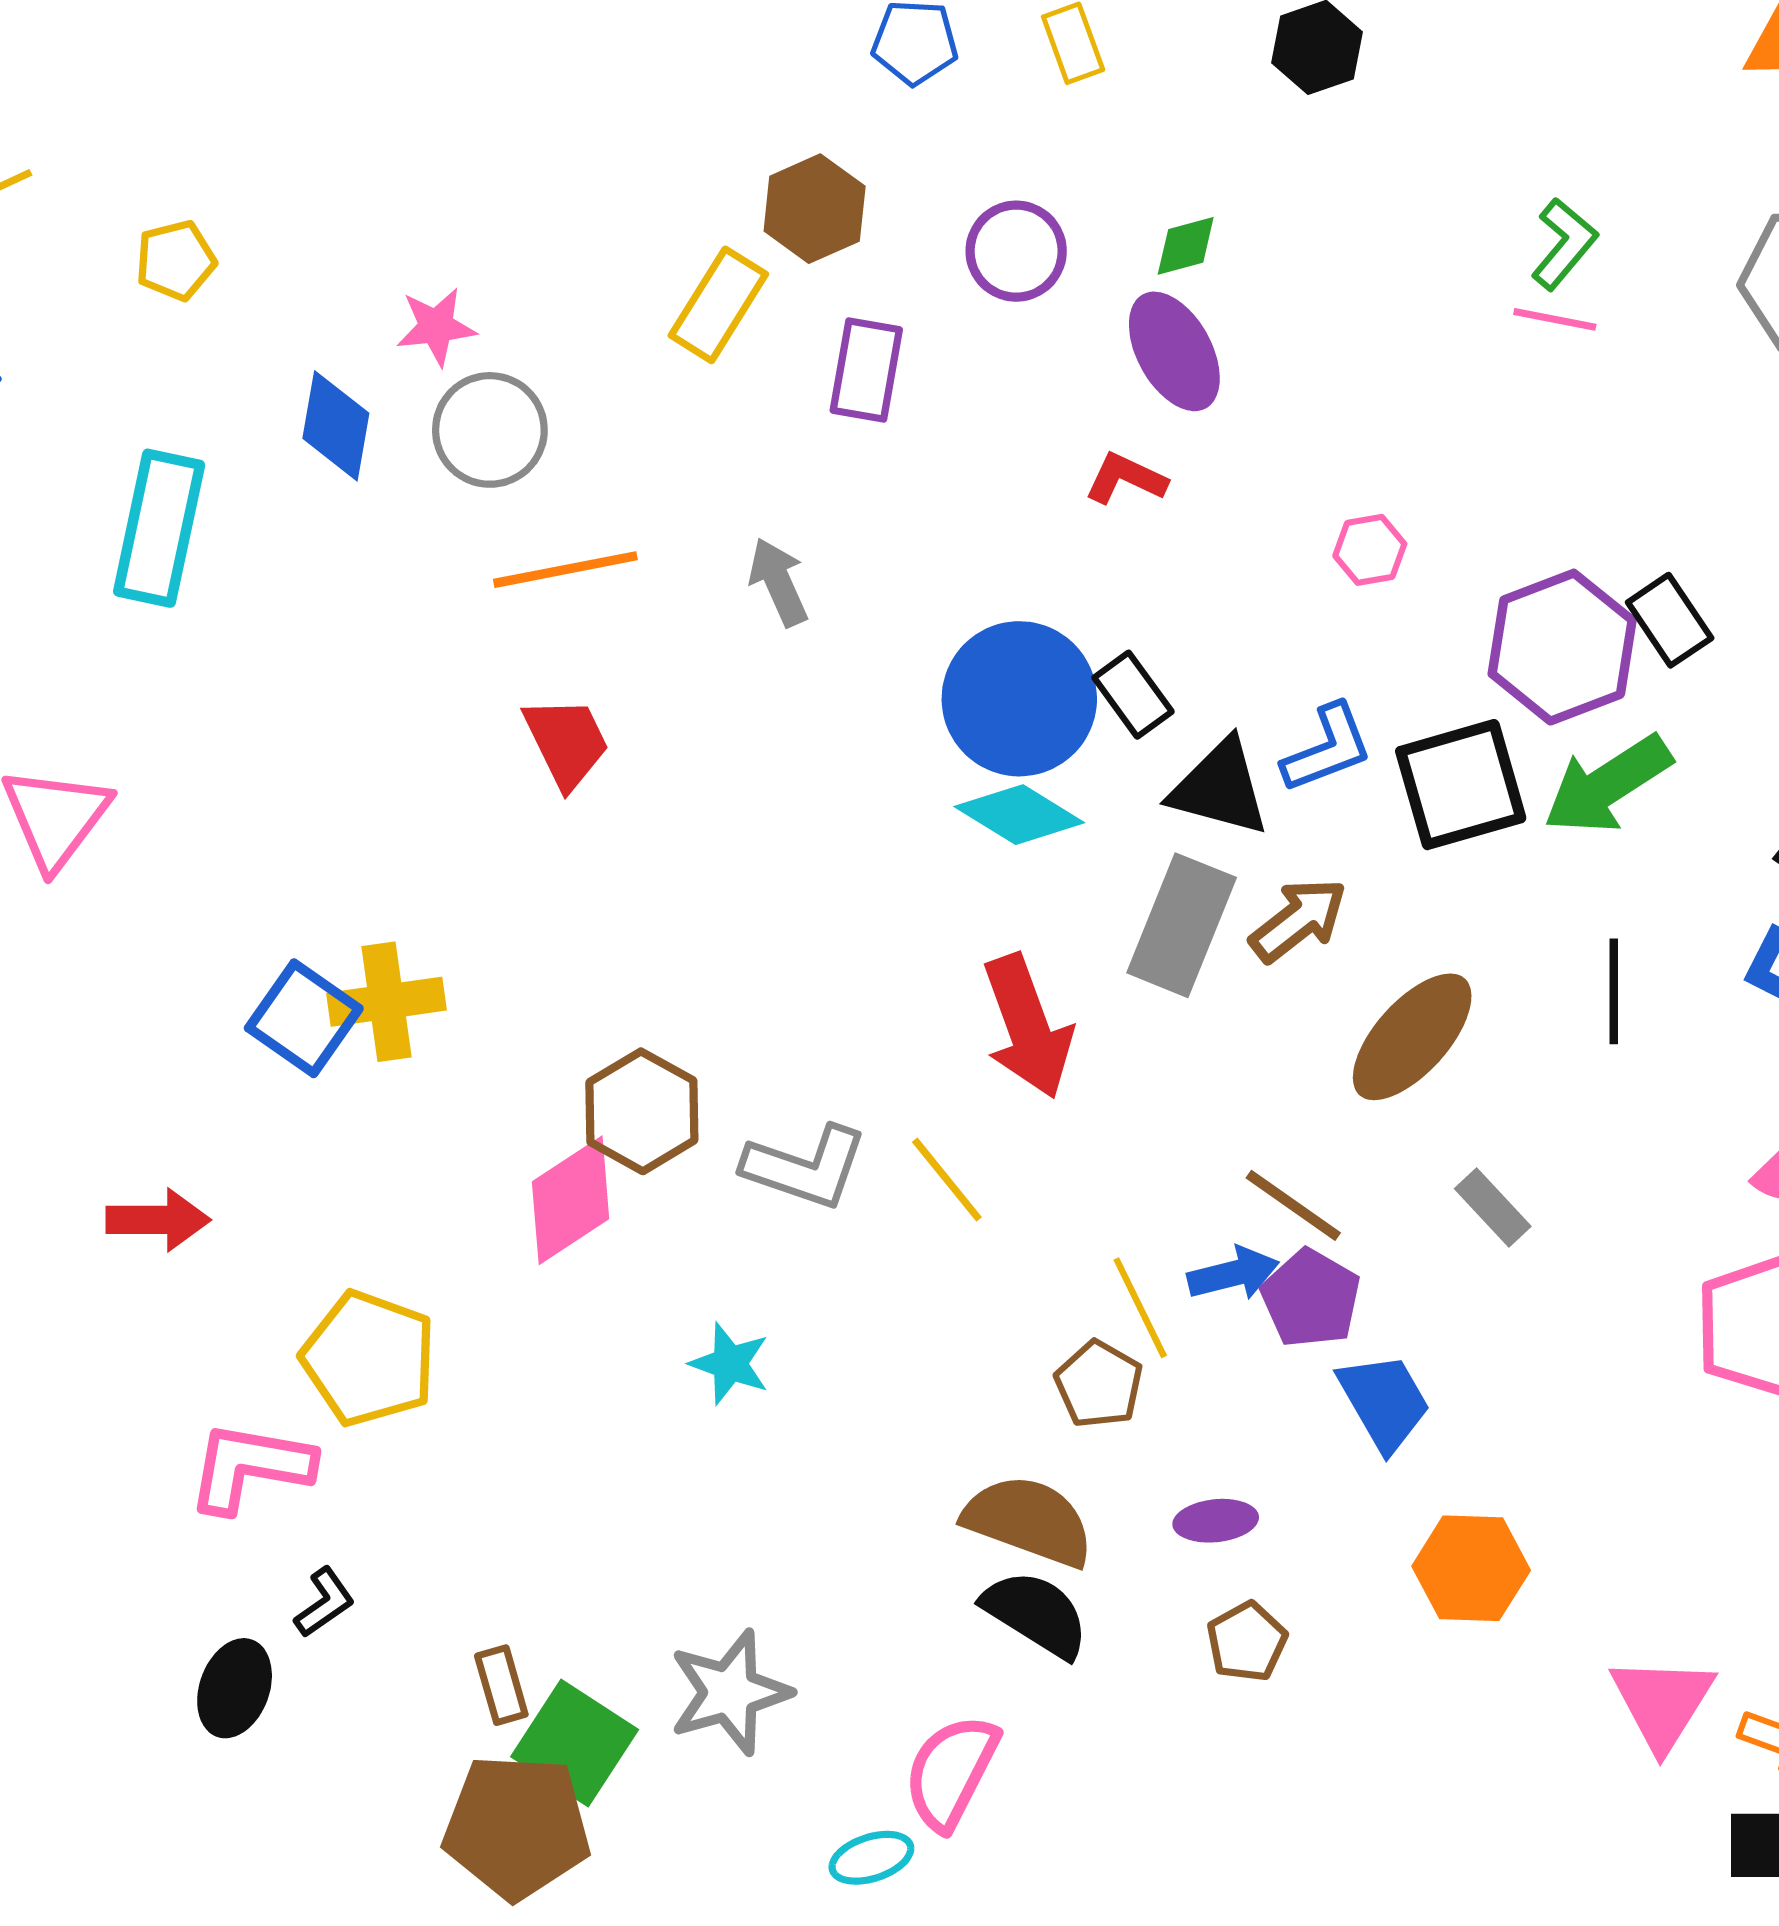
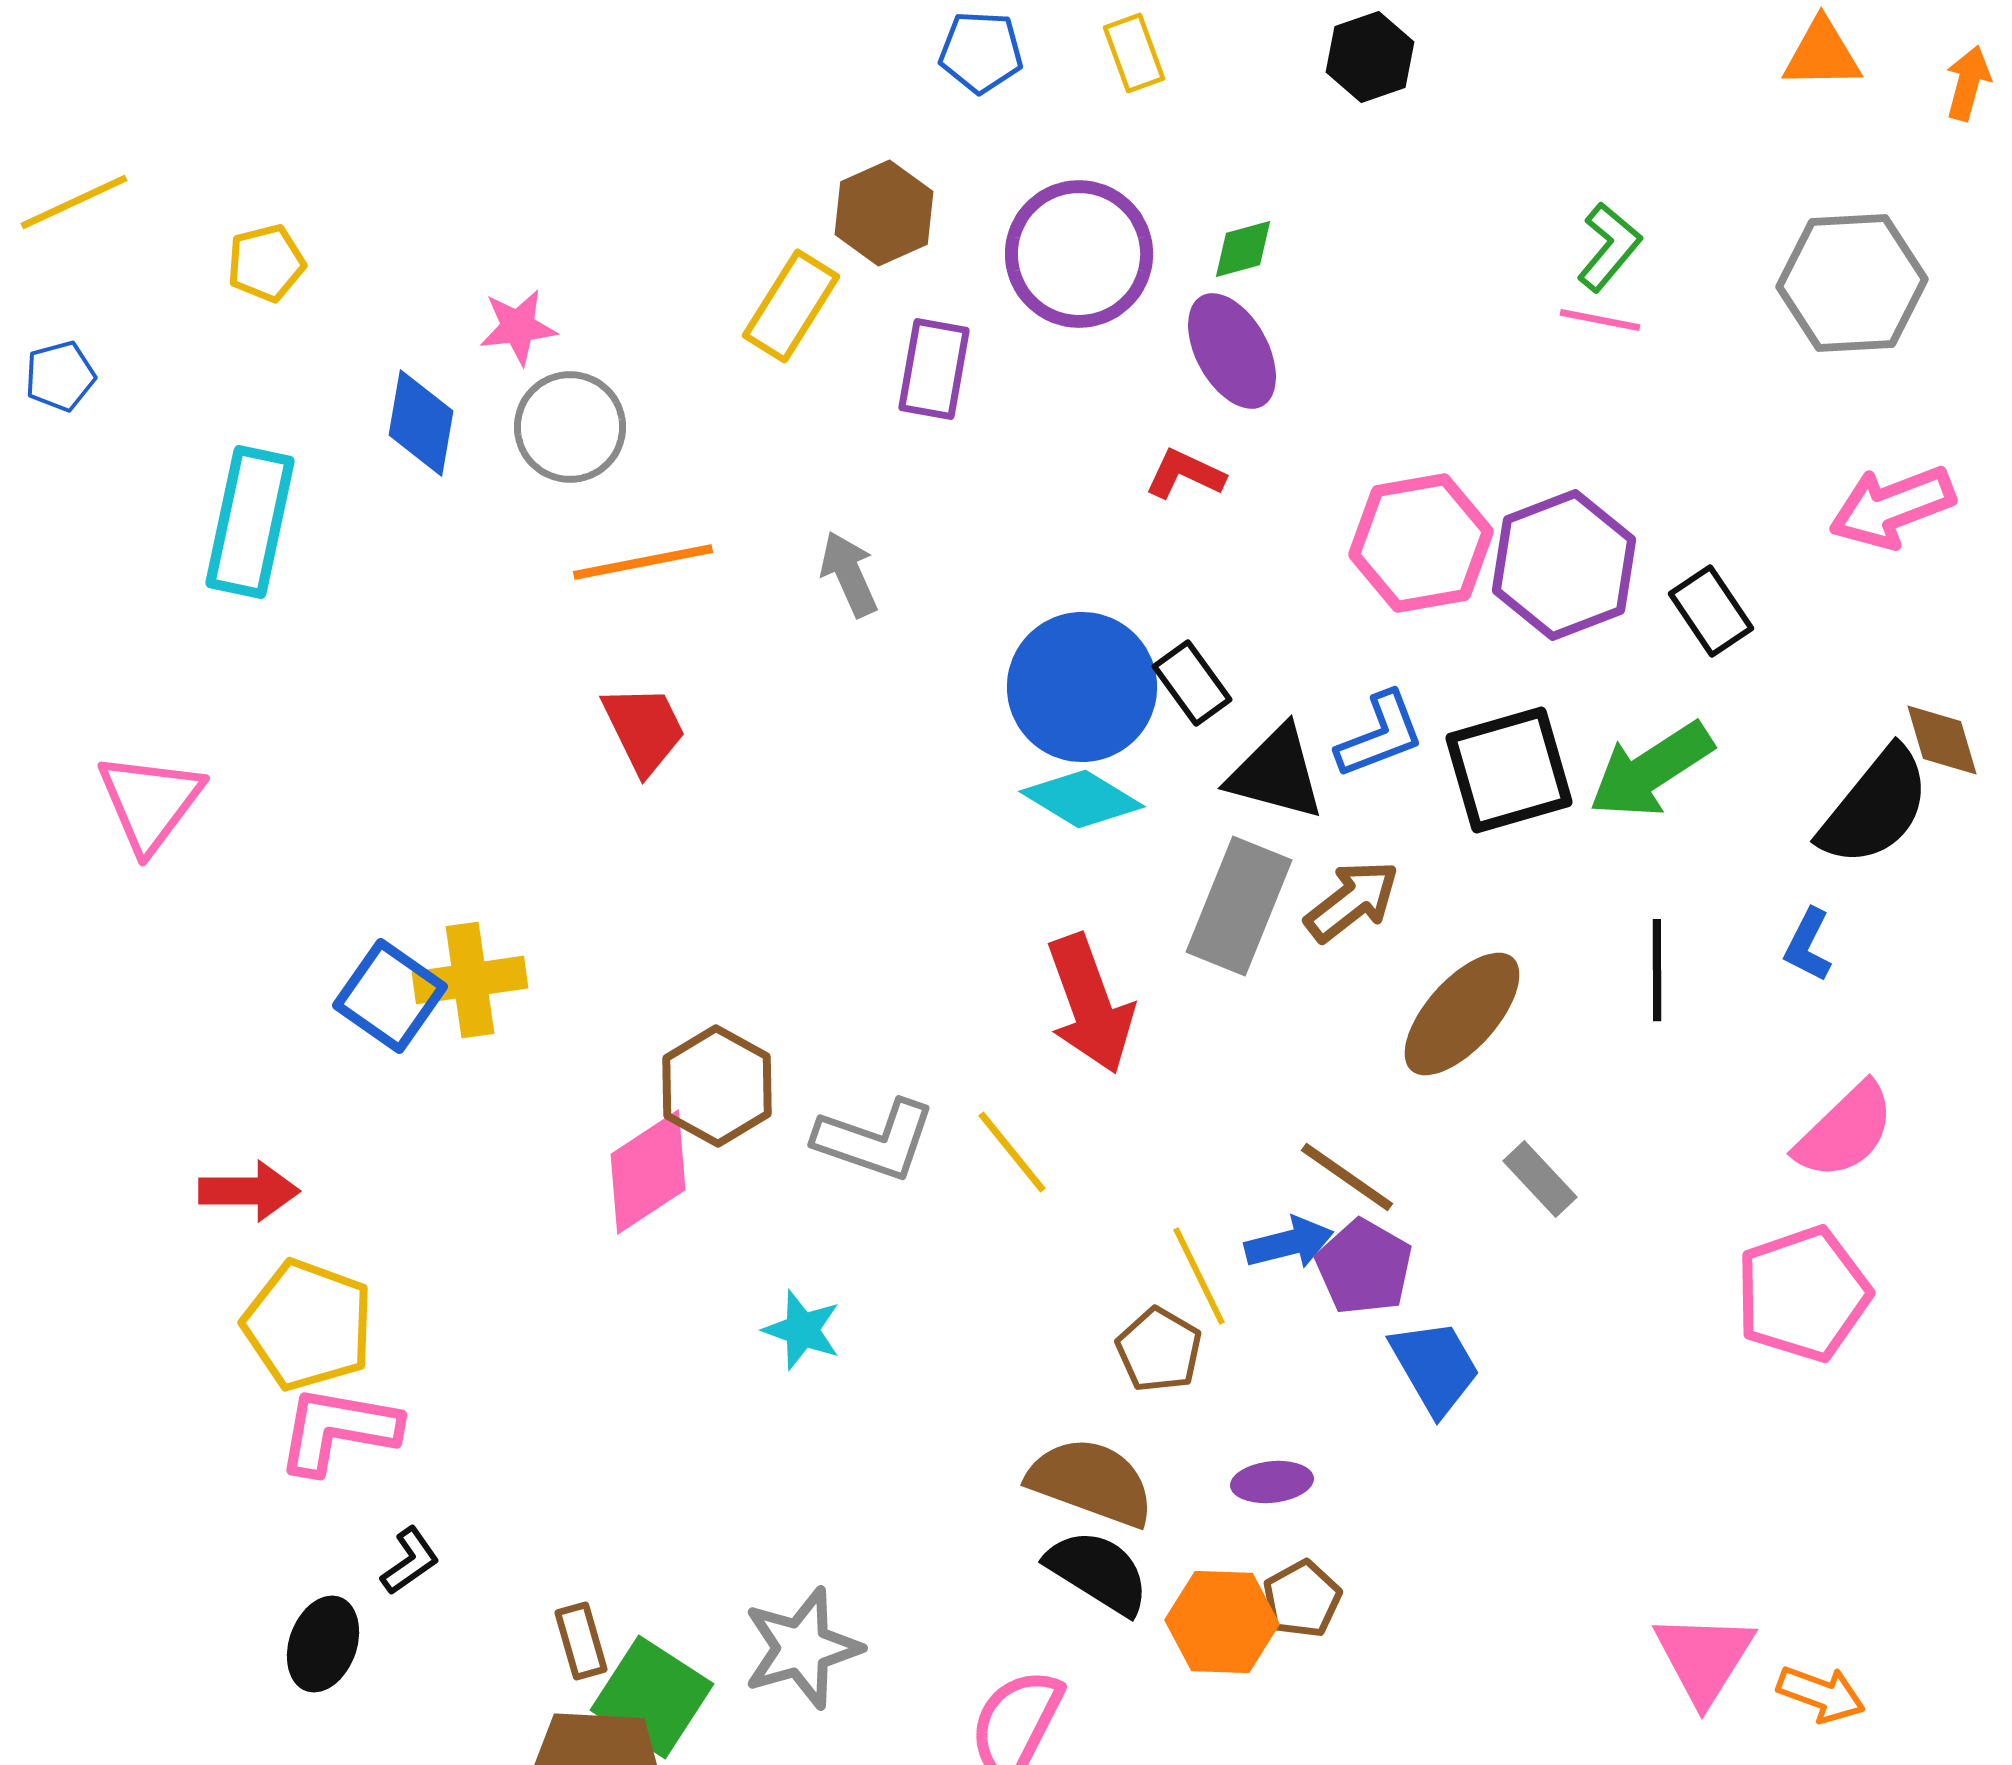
purple circle: (1016, 251) -> (1079, 254), size x1.5
pink hexagon: (1370, 550) -> (1421, 543), size x2.0
purple hexagon: (1562, 647) -> (1564, 565), moved
yellow pentagon: (369, 1358) -> (308, 1325), moved
orange hexagon: (1471, 1568) -> (1222, 1622), moved

